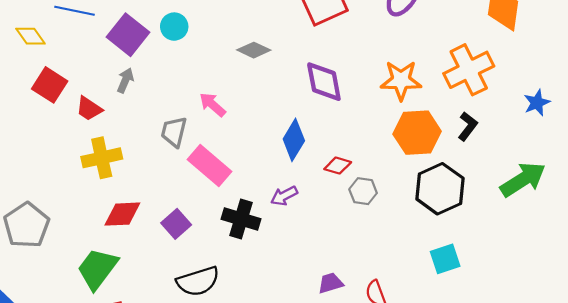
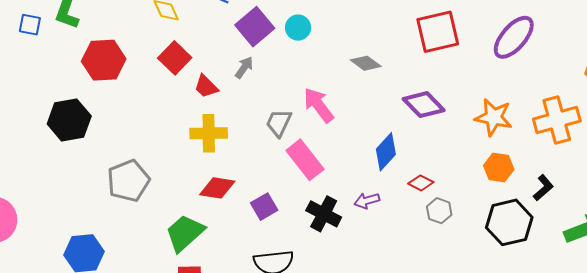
purple diamond: (324, 82) -> (424, 105), turned -45
pink arrow: (212, 105) -> (319, 105), size x1.4
black L-shape: (468, 126) -> (543, 188), moved
orange hexagon: (417, 133) -> (499, 167), size x0.7

